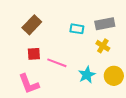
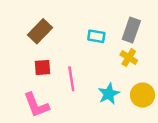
gray rectangle: (105, 24) -> (131, 30), turned -60
pink line: (57, 63) -> (71, 79), turned 60

